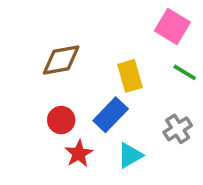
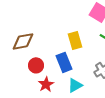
brown diamond: (61, 60) -> (23, 41), moved
blue rectangle: (111, 115) -> (64, 62), turned -66

